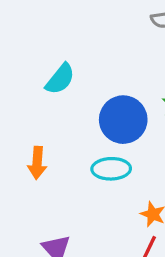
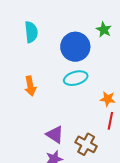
cyan semicircle: (60, 79) -> (31, 32), turned -30

